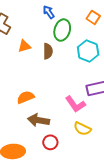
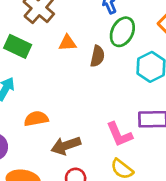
orange semicircle: (26, 97) -> (36, 119), moved
brown arrow: (39, 120) -> (66, 146), turned -40

